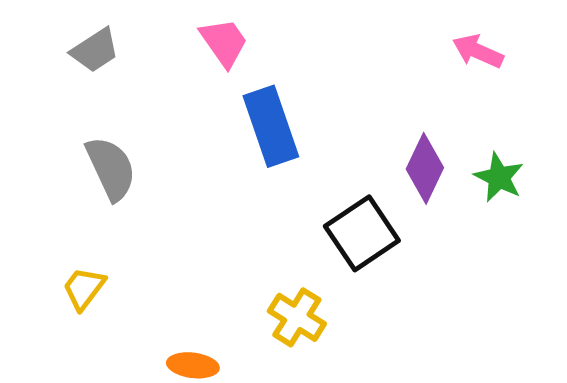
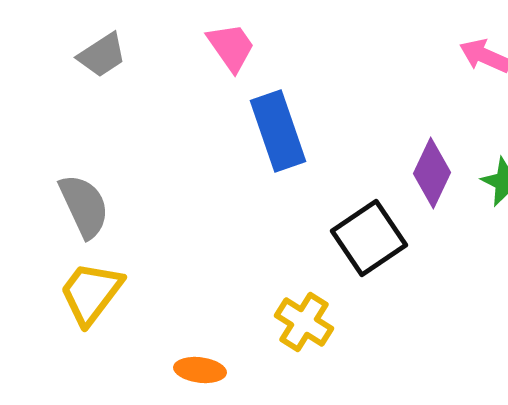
gray semicircle: (111, 168) -> (84, 206), moved
yellow trapezoid: (84, 288) -> (91, 293), size x1.5

